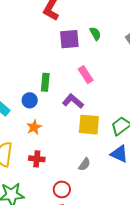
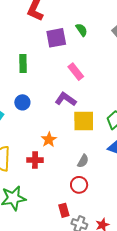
green rectangle: (45, 82) -> (23, 63), moved
orange star: (34, 127) -> (49, 140), moved
red circle: (62, 190) -> (79, 185), moved

